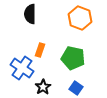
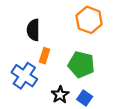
black semicircle: (30, 14) -> (33, 30), moved
black star: (43, 87) -> (60, 95), moved

